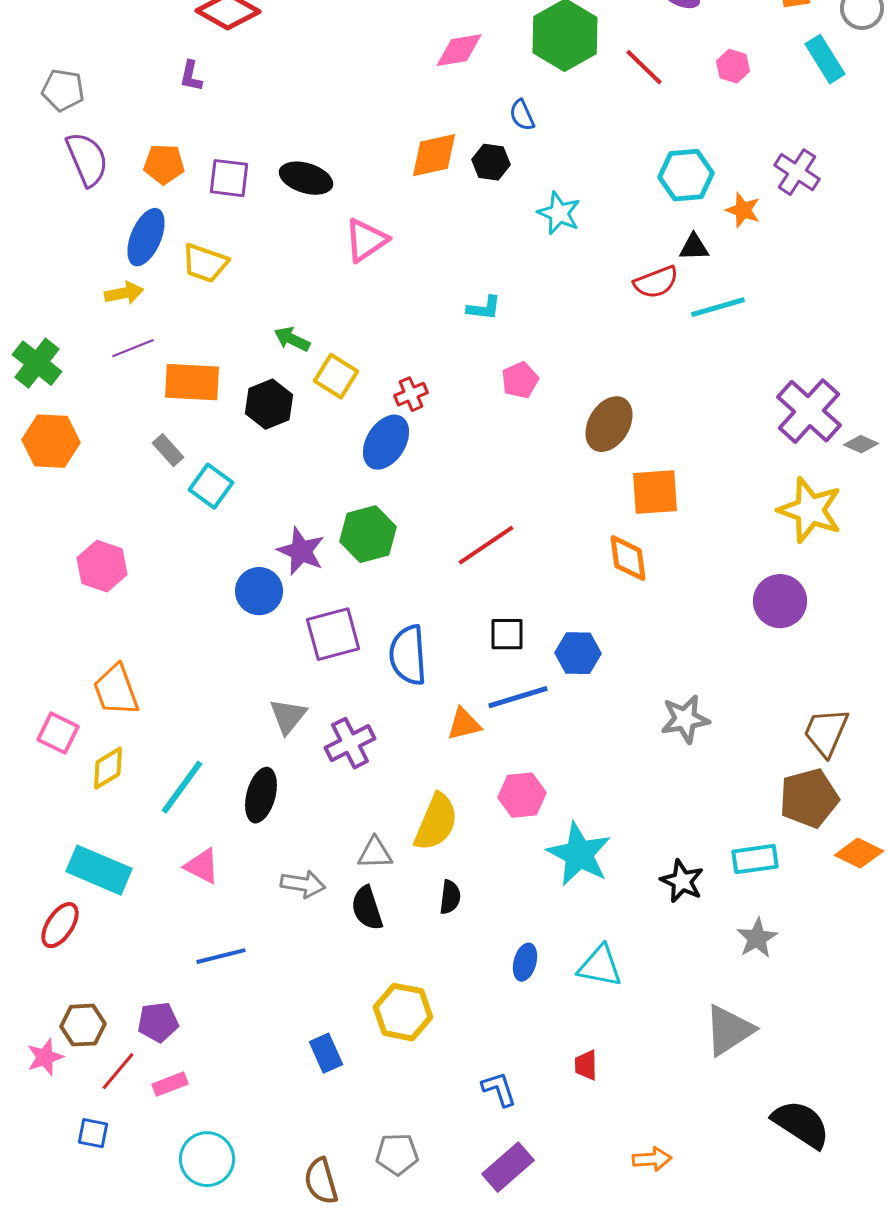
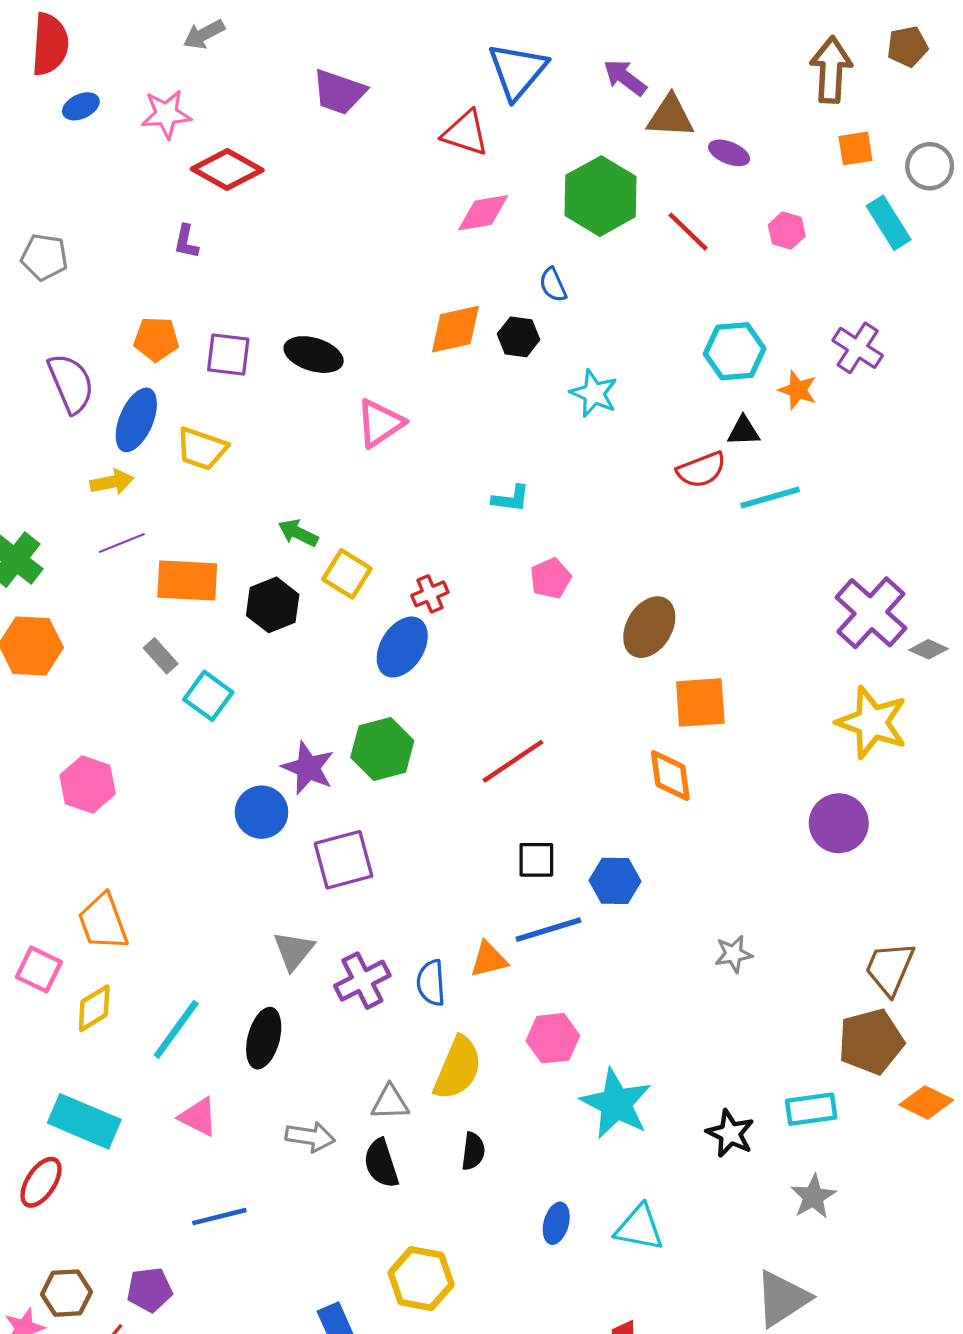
purple semicircle: (87, 159) -> (71, 383), moved
blue semicircle: (408, 655) -> (431, 983), moved, size x0.7
gray star: (685, 719) -> (734, 954), size x0.7

